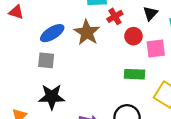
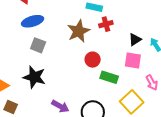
black triangle: (150, 13) -> (135, 40), moved
blue ellipse: (52, 33) -> (33, 21), moved
red circle: (133, 36) -> (93, 60), moved

